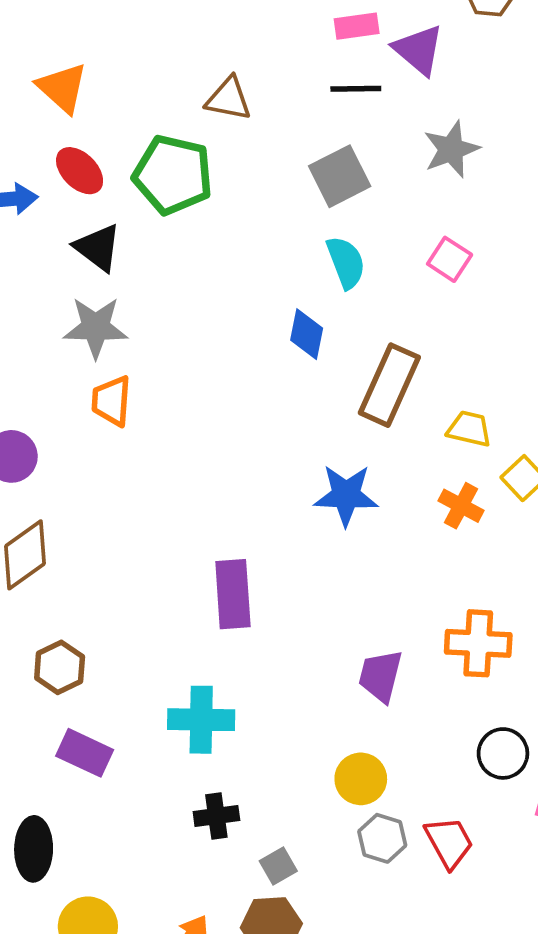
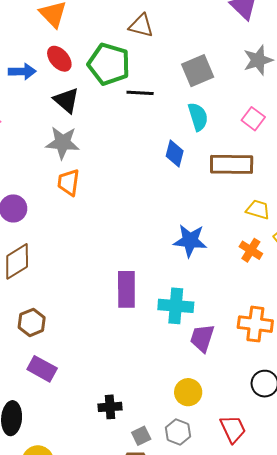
black line: (356, 89) -> (140, 93), moved
brown rectangle: (389, 385) -> (232, 164), moved, turned 63
cyan cross: (201, 720) -> (176, 306), moved
gray hexagon: (382, 838) -> (178, 432), moved

